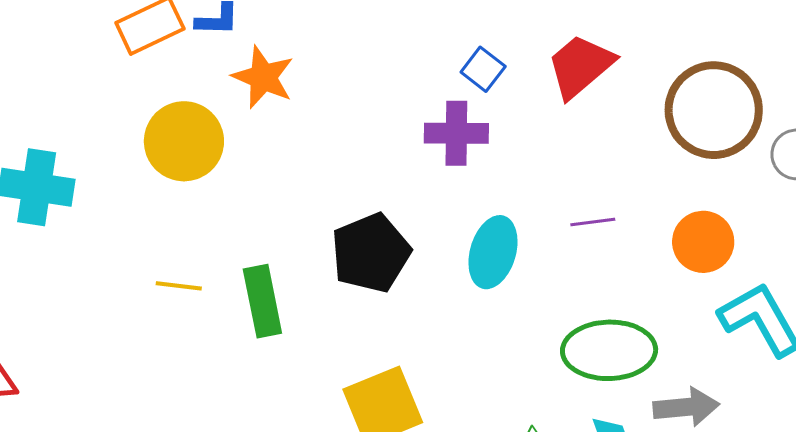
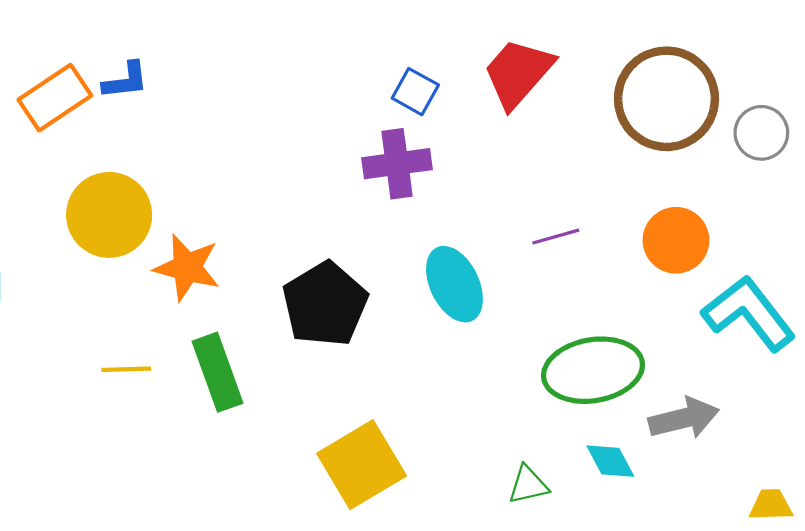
orange star: (263, 77) -> (187, 267), moved
cyan ellipse: (493, 252) -> (454, 284), turned -34

